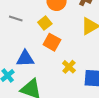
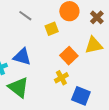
orange square: (52, 42) -> (69, 56), moved

